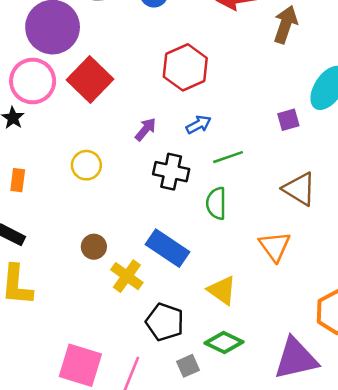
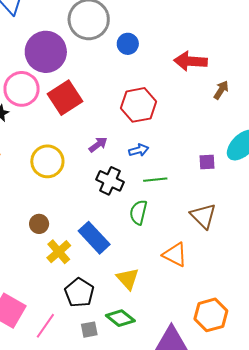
brown arrow: (285, 24) -> (221, 90), size x0.7
yellow circle: (86, 165) -> (47, 161), size x1.4
orange triangle: (275, 246) -> (175, 255), turned -40

